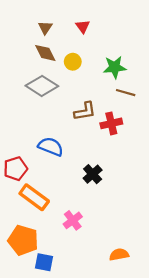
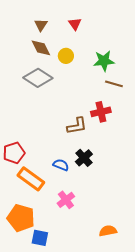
brown L-shape: (85, 111) -> (77, 126), moved
blue semicircle: (51, 147) -> (61, 165), moved, size x0.7

